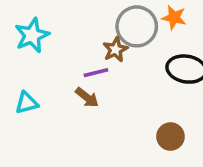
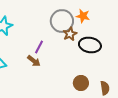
brown star: (115, 50) -> (70, 34), moved
purple line: (96, 73) -> (39, 47), turned -48

